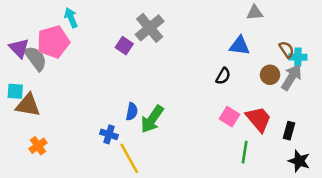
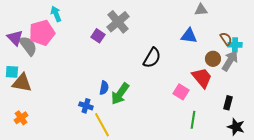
black semicircle: (223, 76) -> (152, 58), moved, size x1.5
red trapezoid: (259, 119) -> (202, 78), moved
orange cross: (38, 146) -> (21, 118), moved

